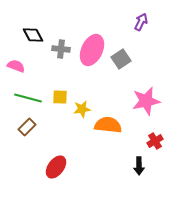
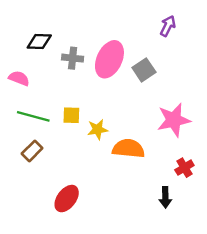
black diamond: (33, 35) -> (39, 41), turned -60

